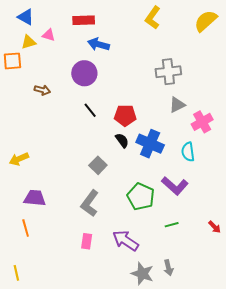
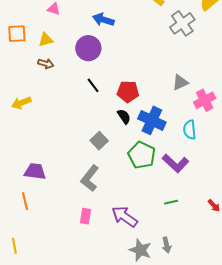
yellow triangle: (29, 42) -> (46, 40), moved
gray cross: (168, 72) -> (182, 23), moved, turned -30
yellow arrow: (19, 159) -> (21, 103), moved
green pentagon: (141, 197) -> (142, 155), moved

